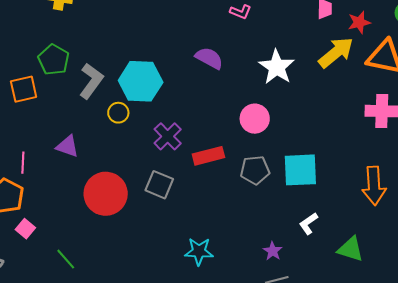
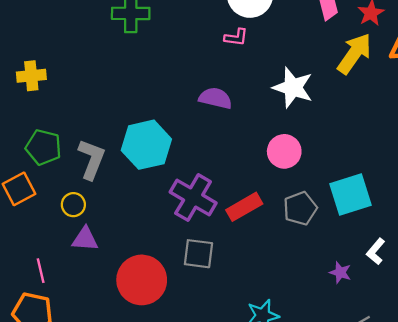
yellow circle: (118, 113) -> (73, 205), moved
purple cross: (168, 136) -> (193, 198), size x1.4
purple star: (273, 251) -> (340, 273), moved

